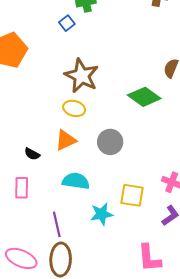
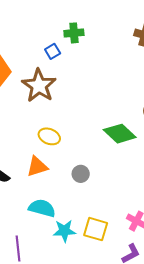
brown star: (82, 76) -> (39, 86), moved
gray circle: (110, 142) -> (81, 174), size x0.7
cyan star: (102, 214) -> (64, 231), moved

